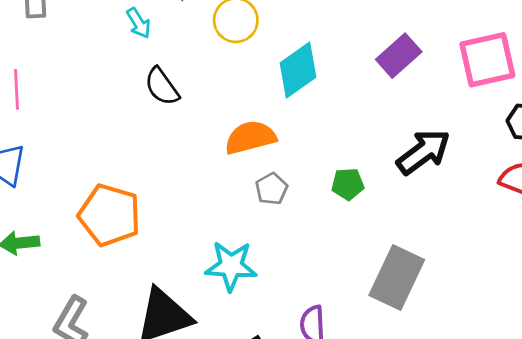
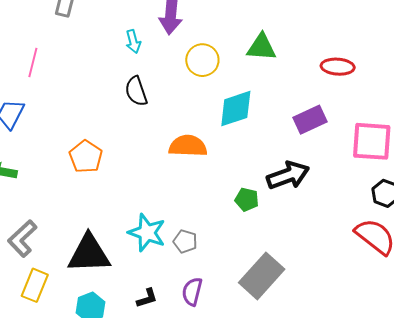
black arrow: (423, 152) -> (288, 175), moved
gray pentagon: (271, 189) -> (185, 241), moved, turned 30
orange pentagon: (110, 215) -> (86, 157), moved, size x0.7

